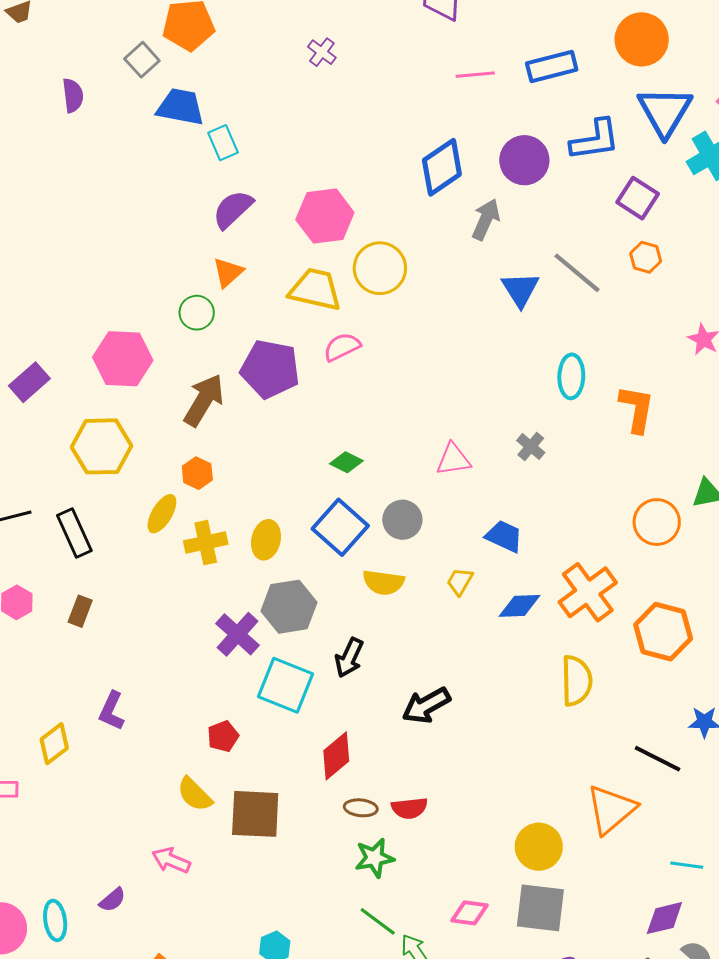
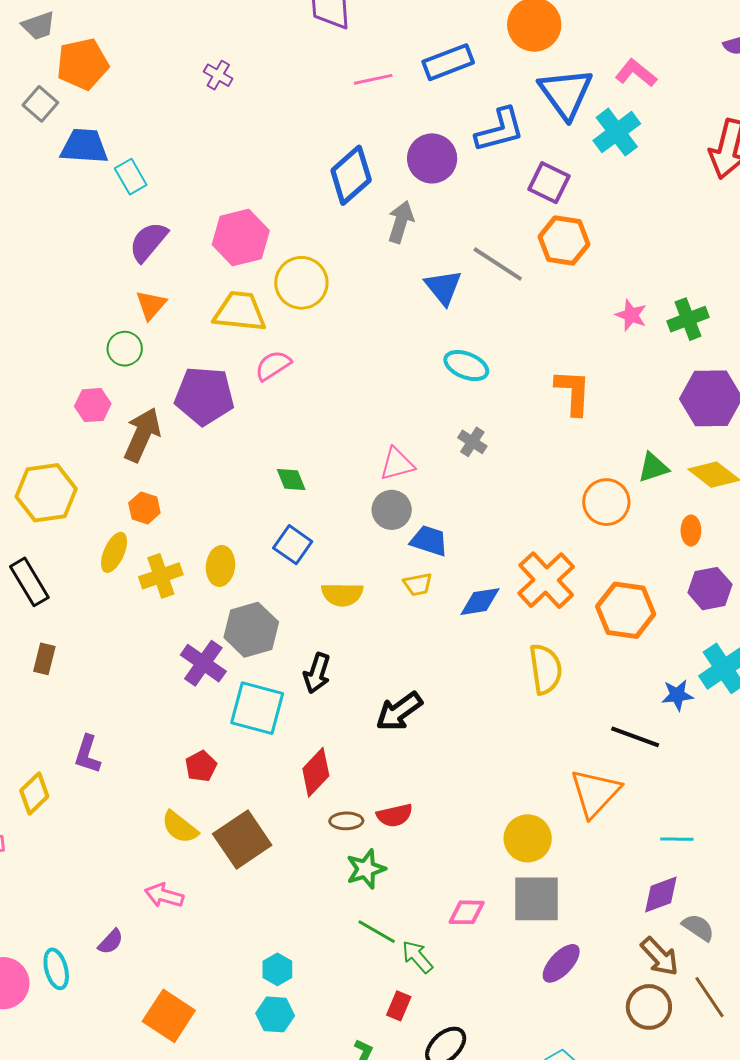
orange hexagon: (646, 257) -> (564, 240), size x1.6
pink hexagon: (123, 359) -> (93, 405), moved, size x0.6
cyan ellipse: (571, 376) -> (466, 366), moved, turned -63
green diamond: (346, 462) -> (291, 480), turned 48
gray circle: (402, 520) -> (392, 510), moved
blue square: (340, 527) -> (293, 545), size x0.7
blue trapezoid: (504, 536) -> (429, 541), moved
yellow trapezoid: (460, 581) -> (418, 584), turned -124
brown square: (255, 814) -> (242, 839), turned -30

